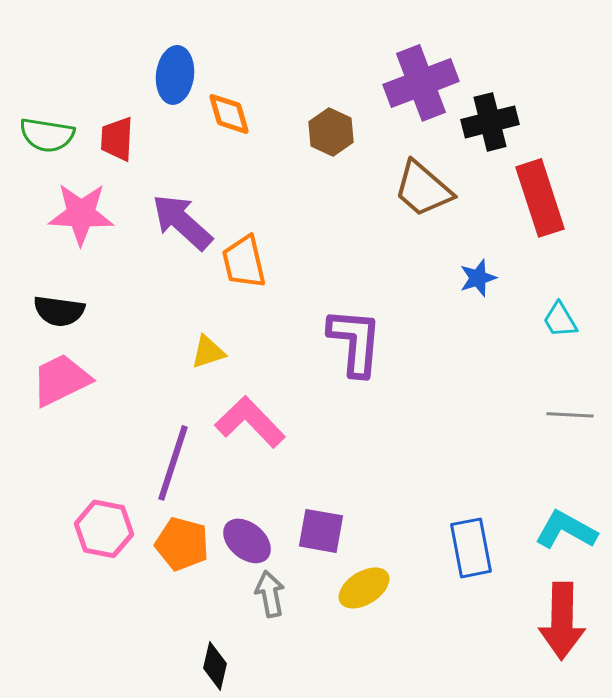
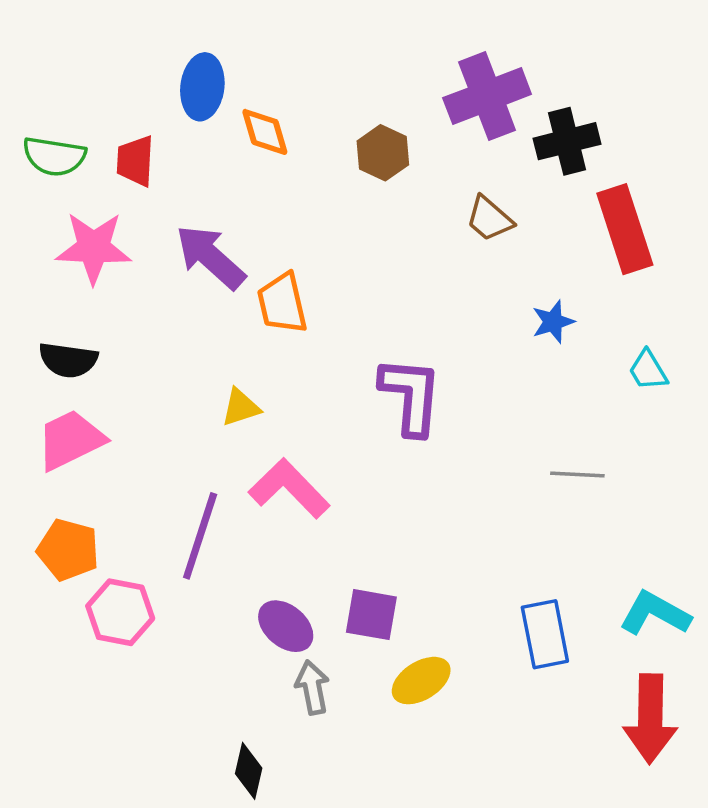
brown trapezoid: (423, 189) -> (489, 219), size x0.7
gray line: (570, 415) -> (577, 475), moved
orange pentagon: (182, 544) -> (68, 550), moved

